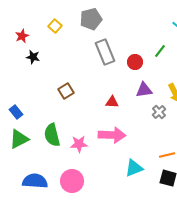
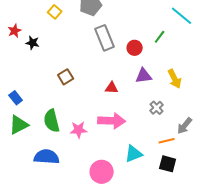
red star: (22, 36) -> (15, 31), moved
gray cross: (159, 112) -> (157, 108), moved
blue semicircle: (35, 181) -> (47, 157), moved
pink circle: (72, 181) -> (102, 172), moved

